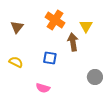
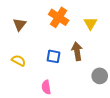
brown arrow: (73, 42) -> (77, 51), moved
pink semicircle: (43, 88) -> (46, 87), turned 64

